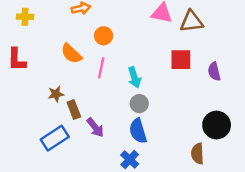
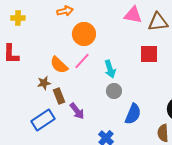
orange circle: (104, 36) -> (84, 34), size x1.5
orange semicircle: (71, 54) -> (59, 65), moved
pink line: (101, 68) -> (82, 61), turned 30
blue semicircle: (138, 131) -> (133, 114), moved, turned -140

